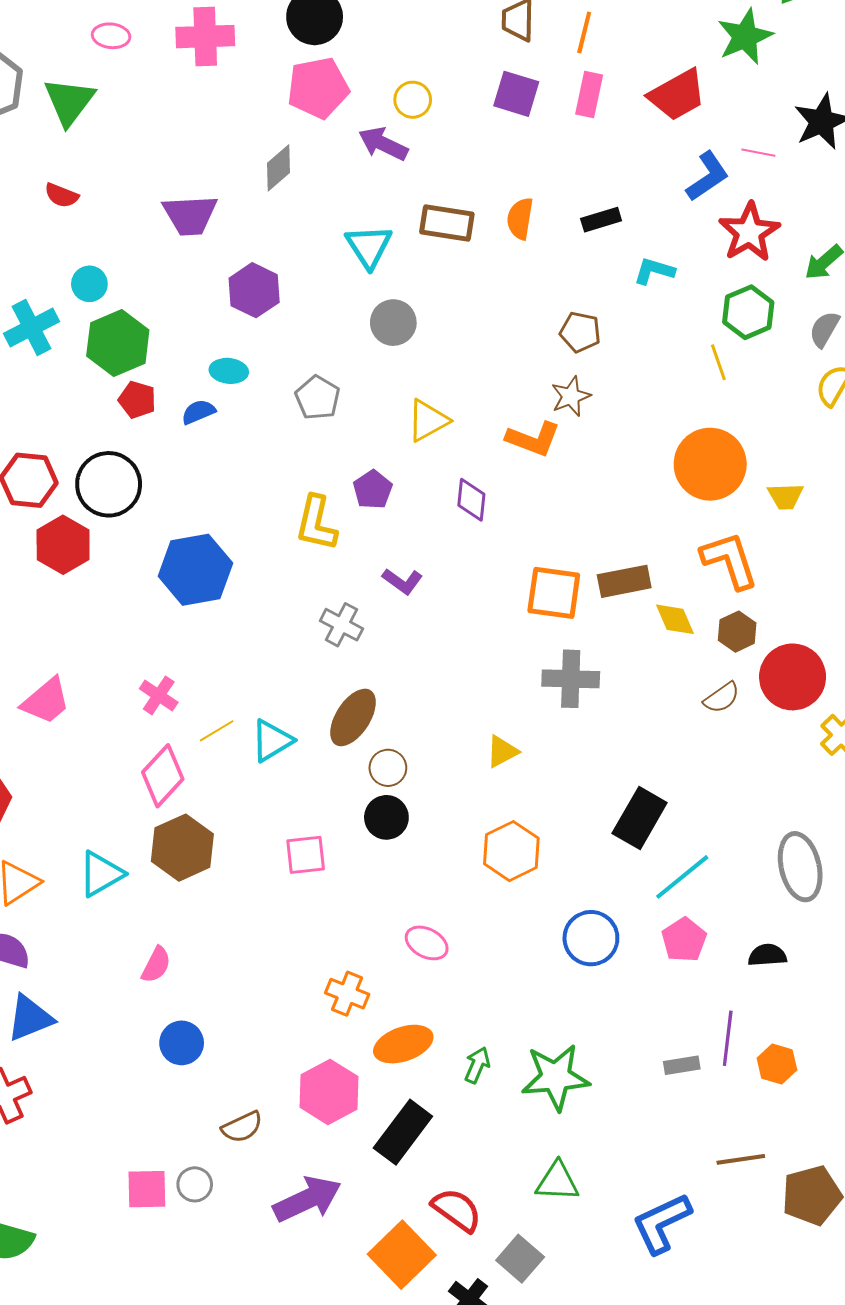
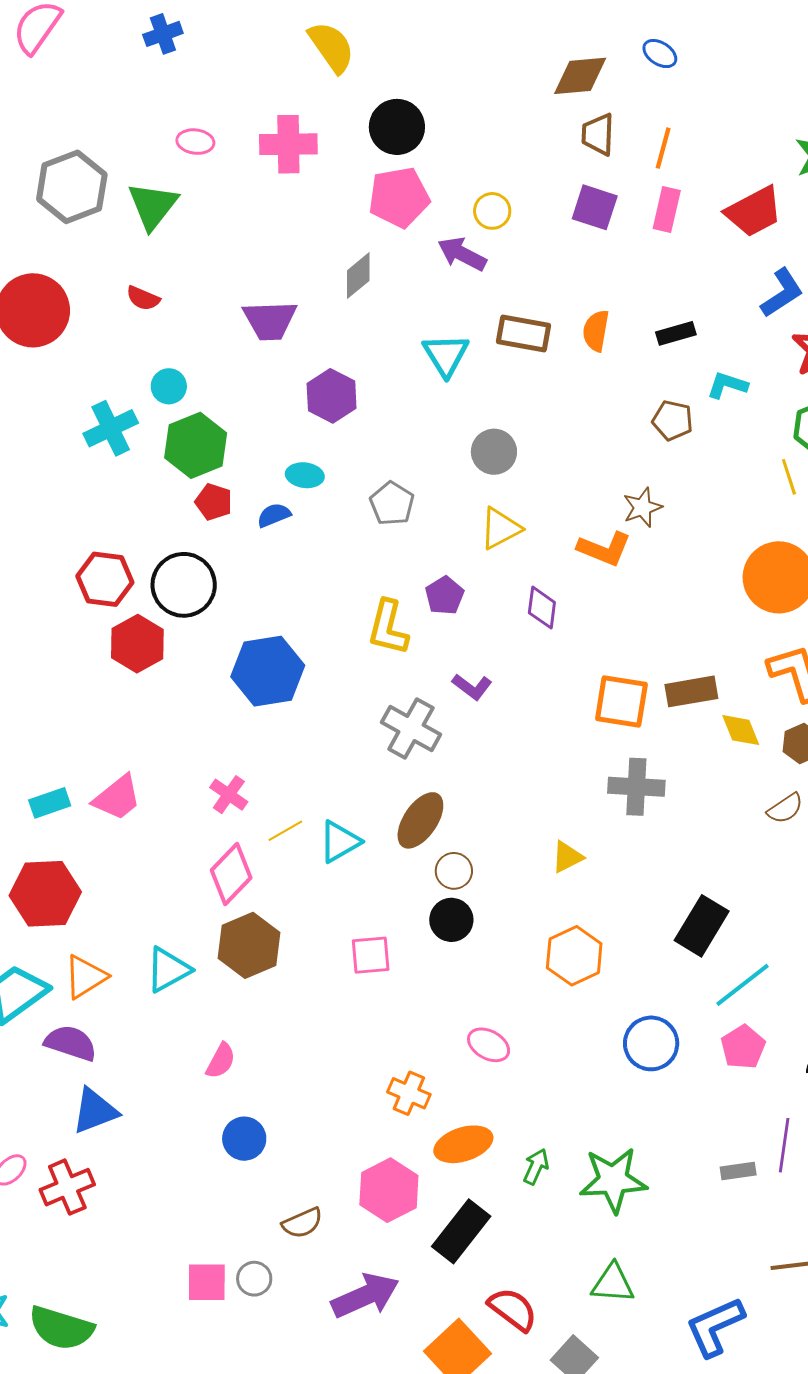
gray circle: (393, 323) -> (494, 452), moved
brown pentagon: (580, 332) -> (673, 420), moved
gray cross: (342, 625) -> (411, 728), size x1.4

